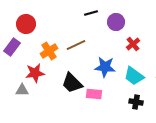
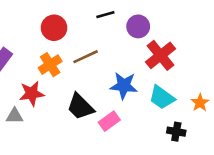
red circle: (26, 24) -> (54, 28), moved
red cross: (133, 44) -> (161, 55), size x1.6
pink rectangle: (94, 94) -> (109, 121), turned -42
black cross: (136, 102) -> (176, 132), moved

